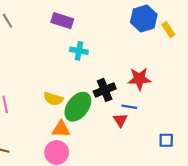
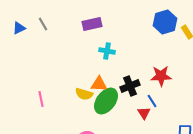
purple rectangle: (62, 21) -> (92, 24), turned -30
blue line: (129, 107) -> (152, 101), turned 48
orange triangle: (61, 129) -> (99, 84), moved

